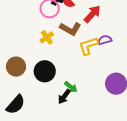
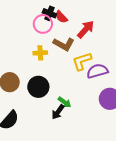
yellow cross: (47, 37) -> (40, 53), turned 32
purple semicircle: (105, 40) -> (97, 71), moved, size x1.5

